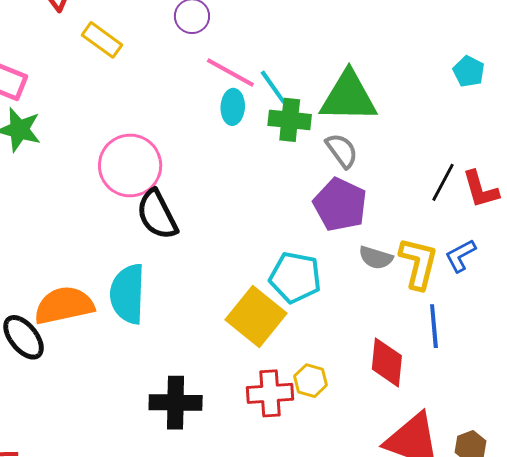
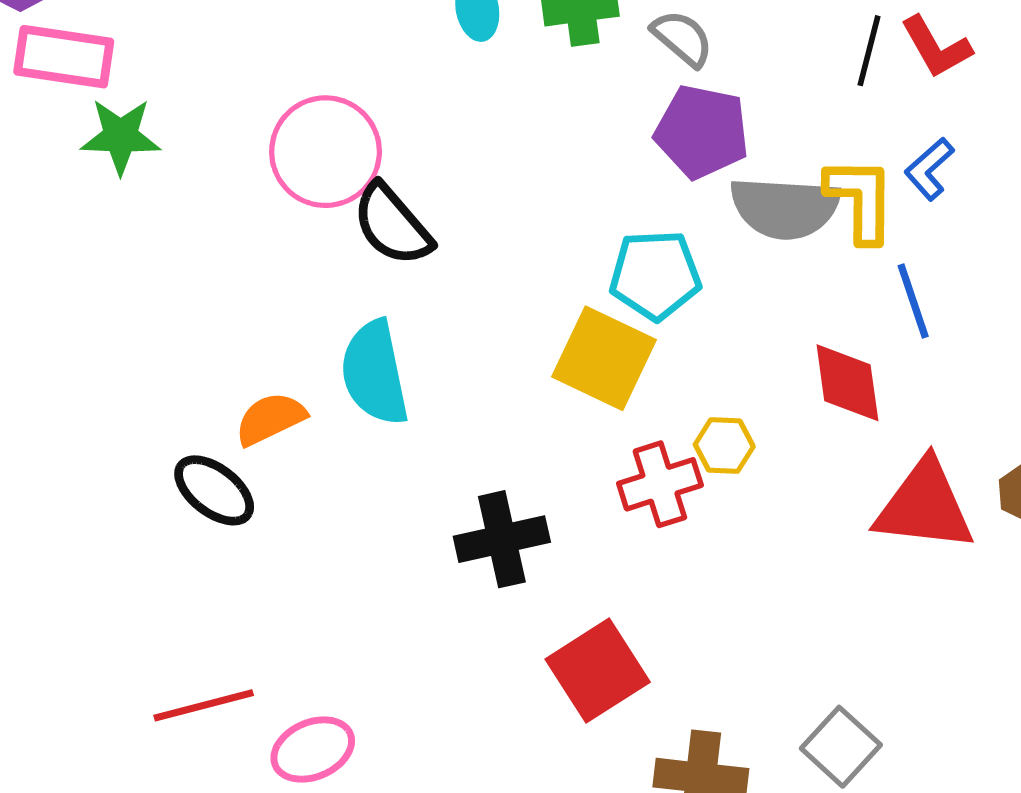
gray semicircle: (376, 258) -> (785, 208), size x1.8
orange semicircle: (64, 305) -> (270, 419), size x0.7

